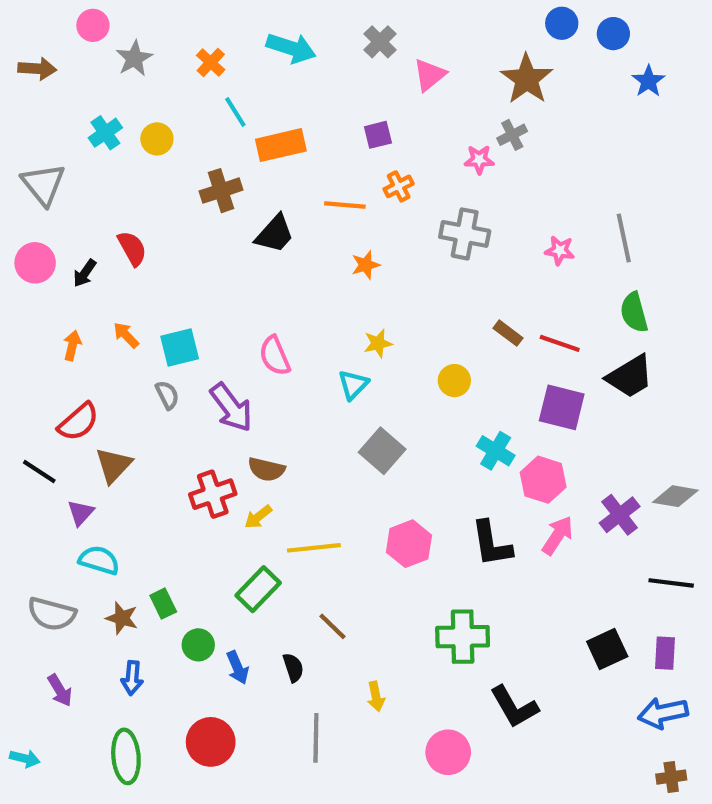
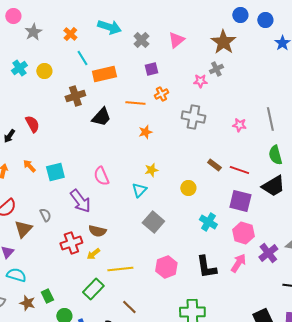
gray cross: (380, 42) -> (141, 40), moved
gray semicircle: (167, 395) -> (45, 215), moved
pink hexagon: (543, 480) -> (243, 233), moved

